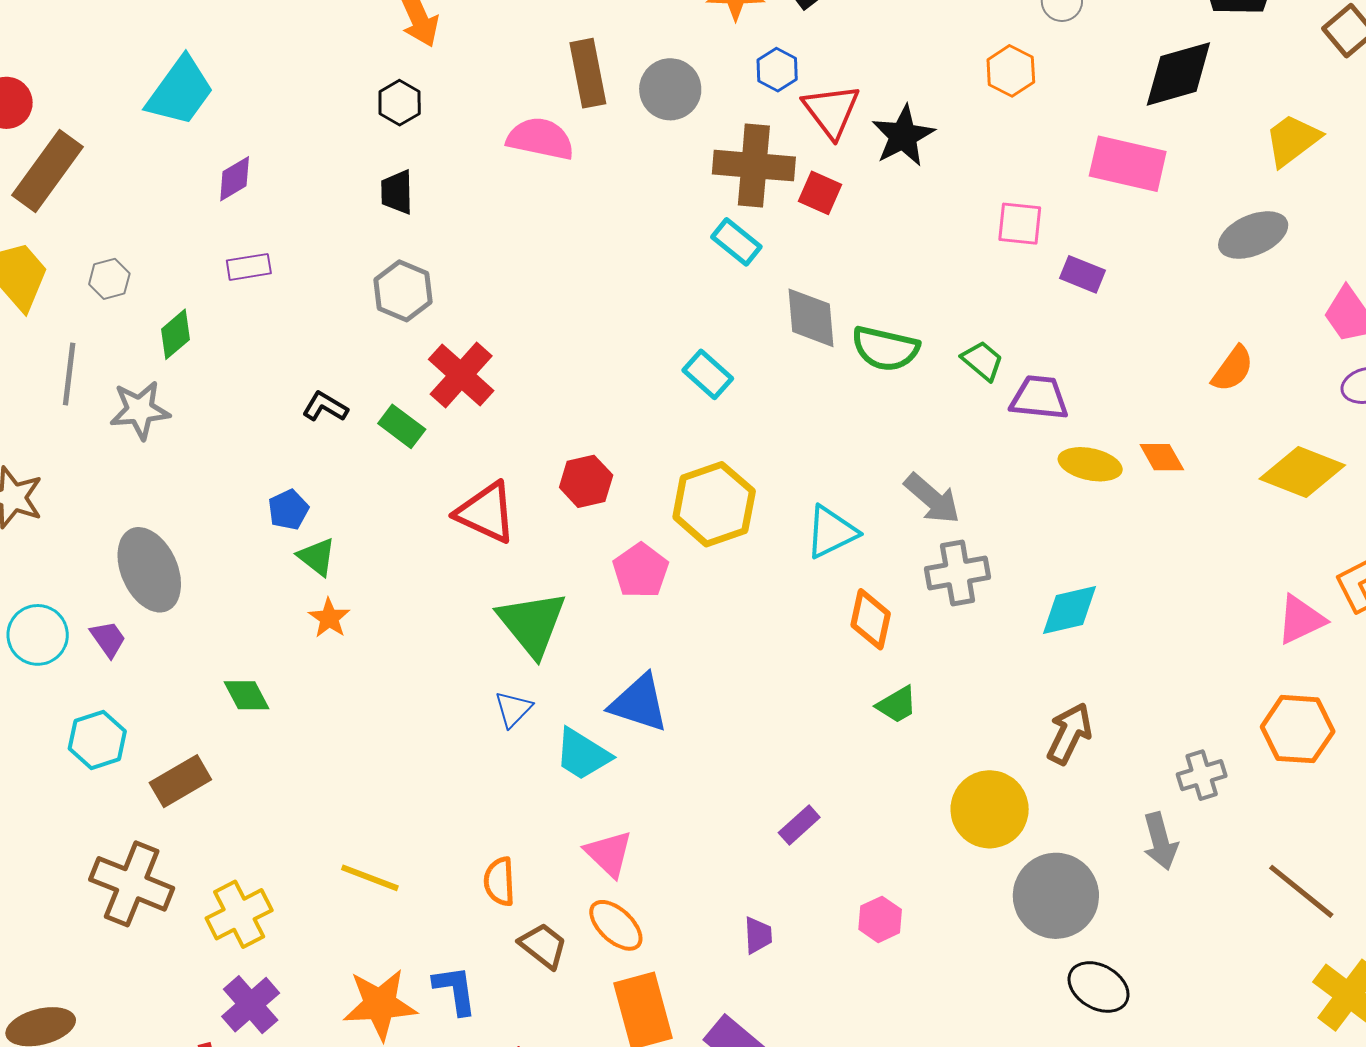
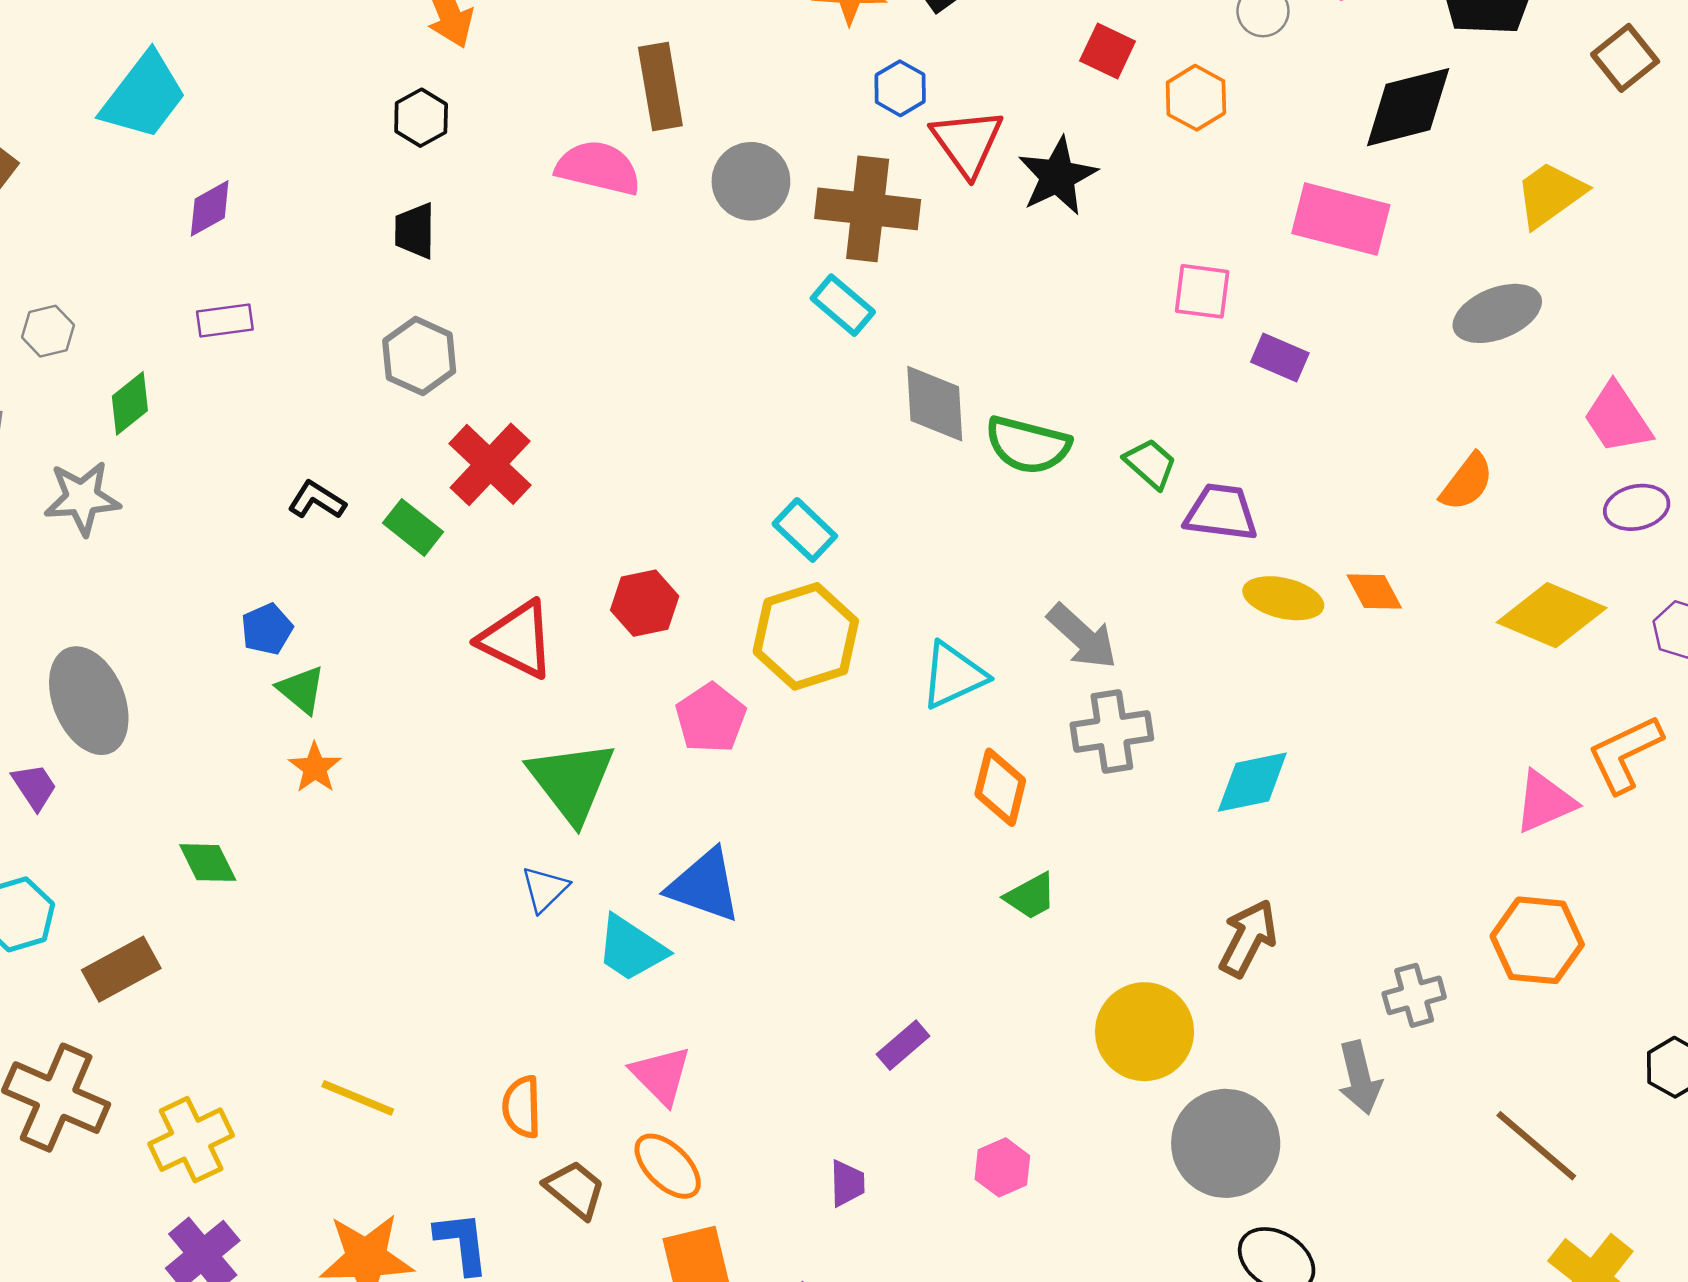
gray circle: (670, 89) -> (751, 181), moved
red square: (820, 193) -> (1108, 51), moved
cyan rectangle: (708, 374) -> (805, 530), moved

